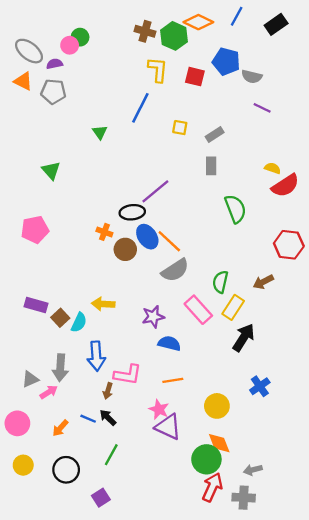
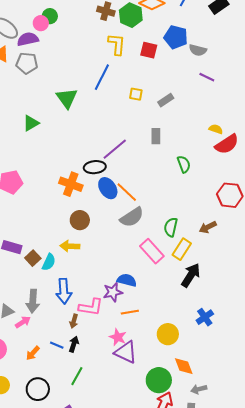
purple semicircle: (55, 64) -> (28, 39), size x1.5
green triangle: (100, 132) -> (67, 98), size x1.6
gray rectangle: (211, 166) -> (156, 136), moved
green triangle: (51, 171) -> (31, 123), moved, turned 42
green semicircle: (235, 209) -> (184, 164), size x0.7
orange cross: (104, 232) -> (71, 184), size x1.6
brown circle: (125, 249) -> (80, 220), moved
purple star: (153, 317) -> (113, 292), moved
black arrow: (108, 418) -> (74, 344), turned 63
orange diamond: (219, 443) -> (184, 366), moved

